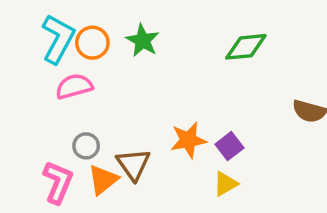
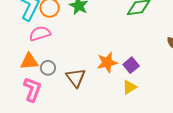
orange triangle: (103, 180) -> (29, 61), moved, turned 36

